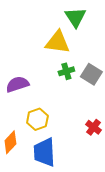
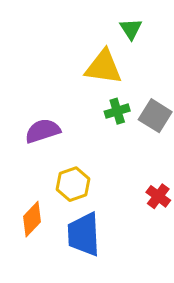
green triangle: (75, 17) -> (131, 29), size x0.7

